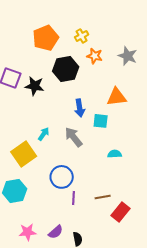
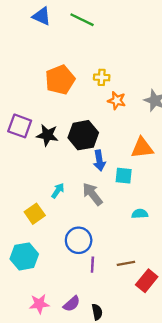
yellow cross: (82, 36) -> (102, 77), turned 32
black hexagon: (66, 69) -> (83, 135), moved
yellow square: (24, 154) -> (35, 214), size x0.7

